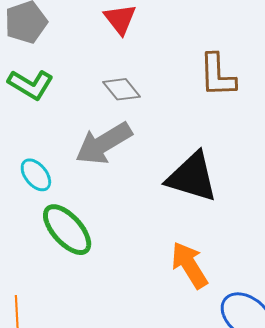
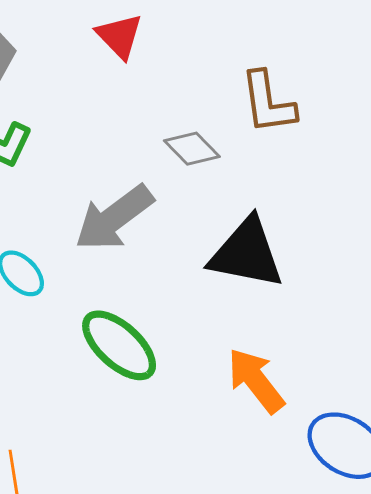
gray diamond: (121, 89) -> (192, 149), moved
green ellipse: (67, 230) -> (119, 345), moved

